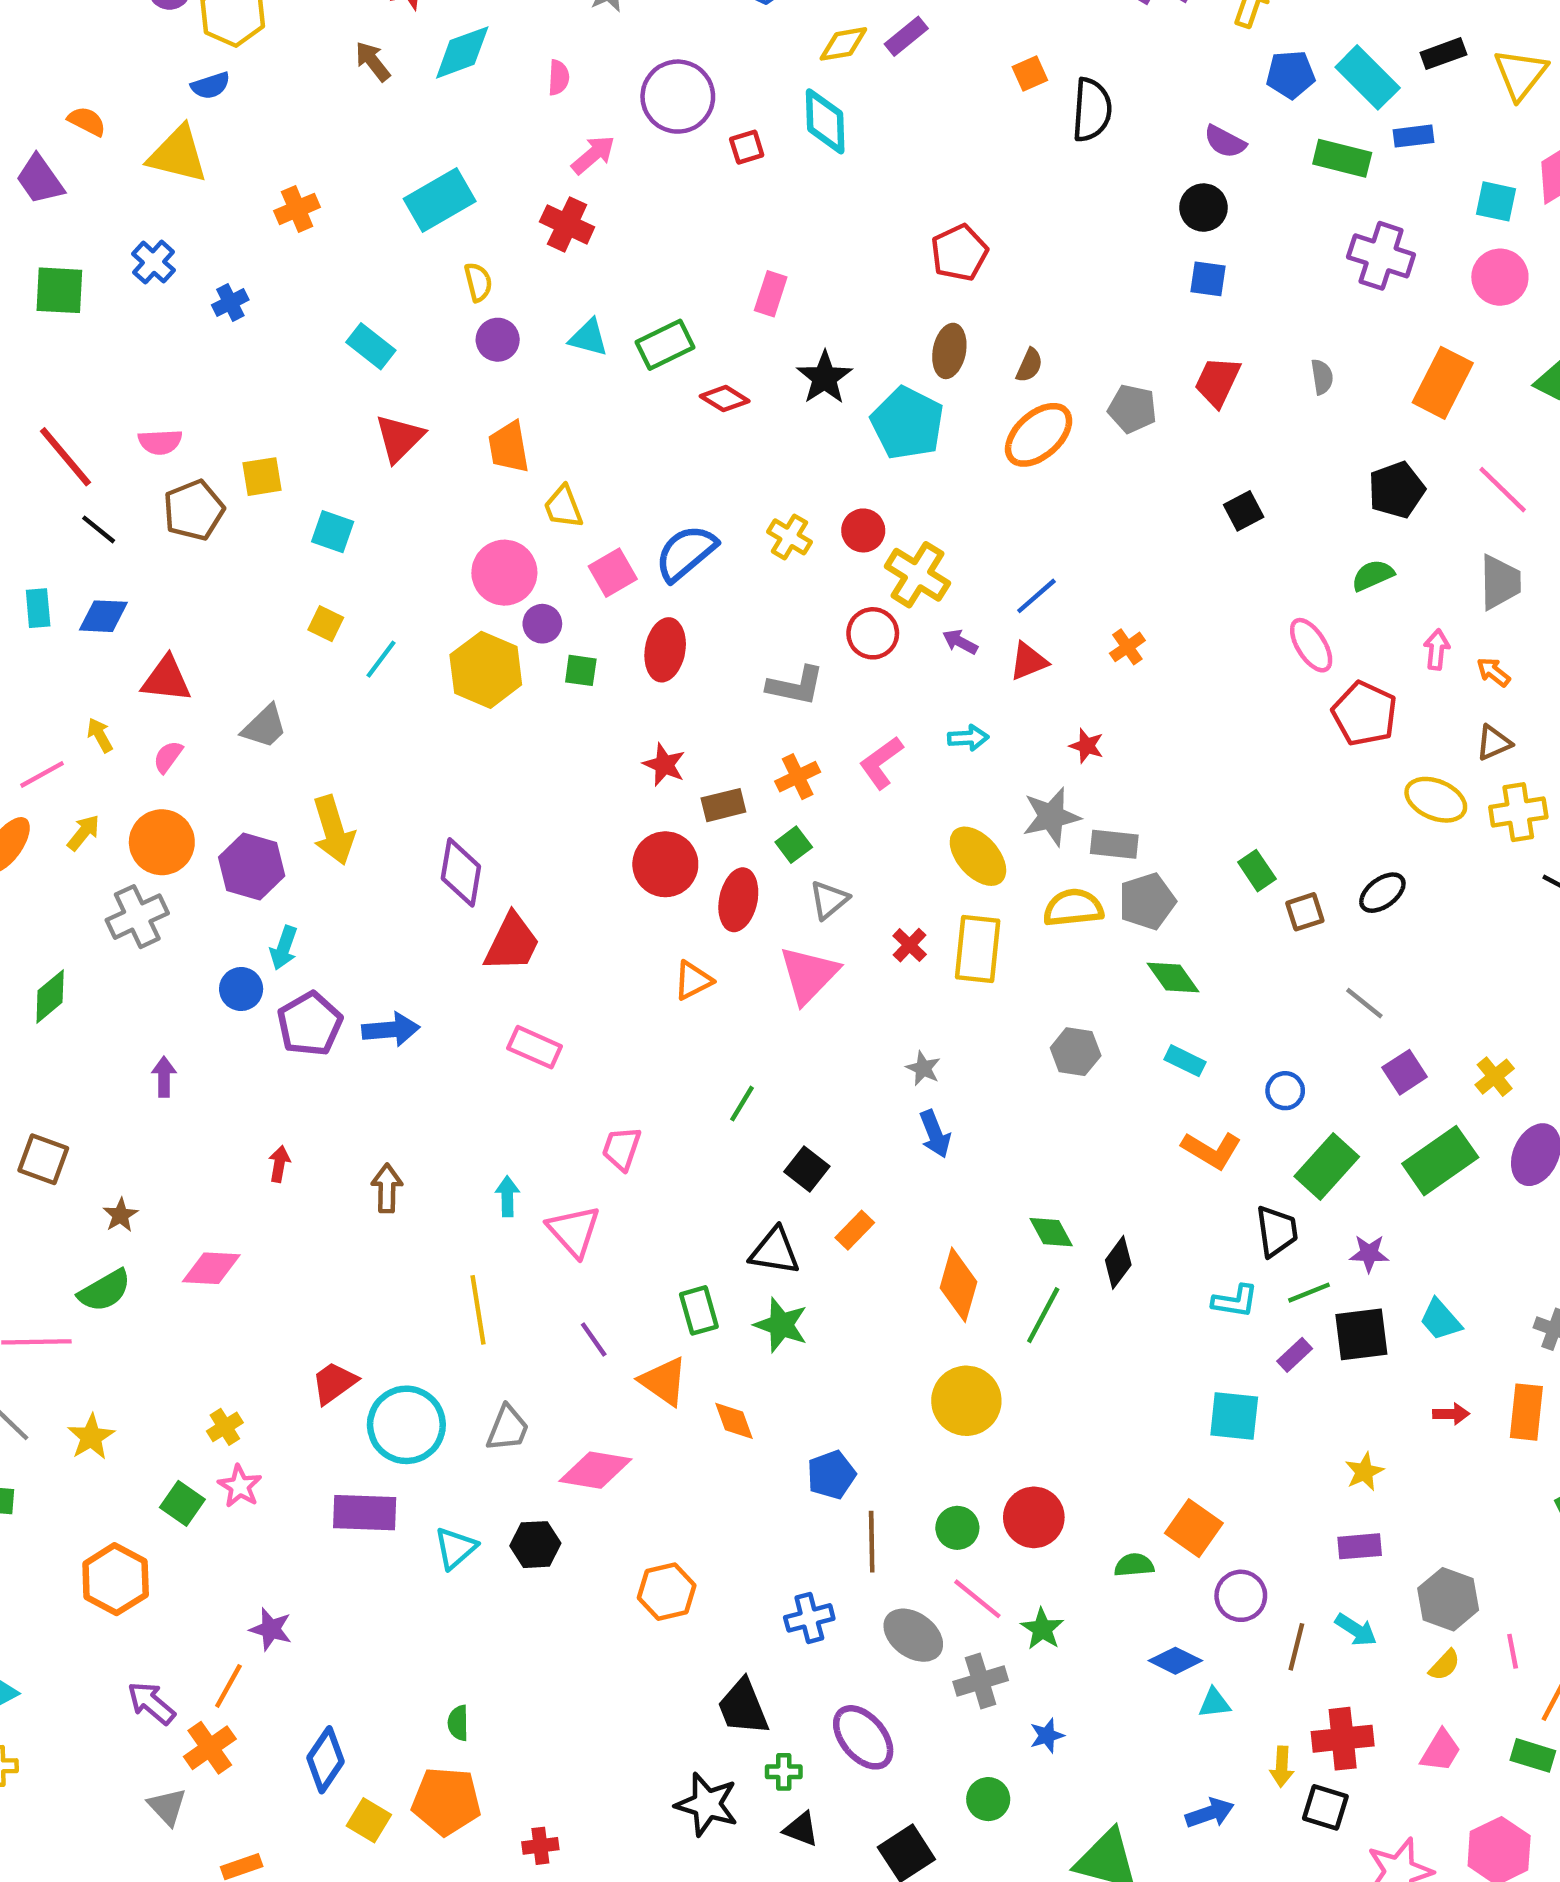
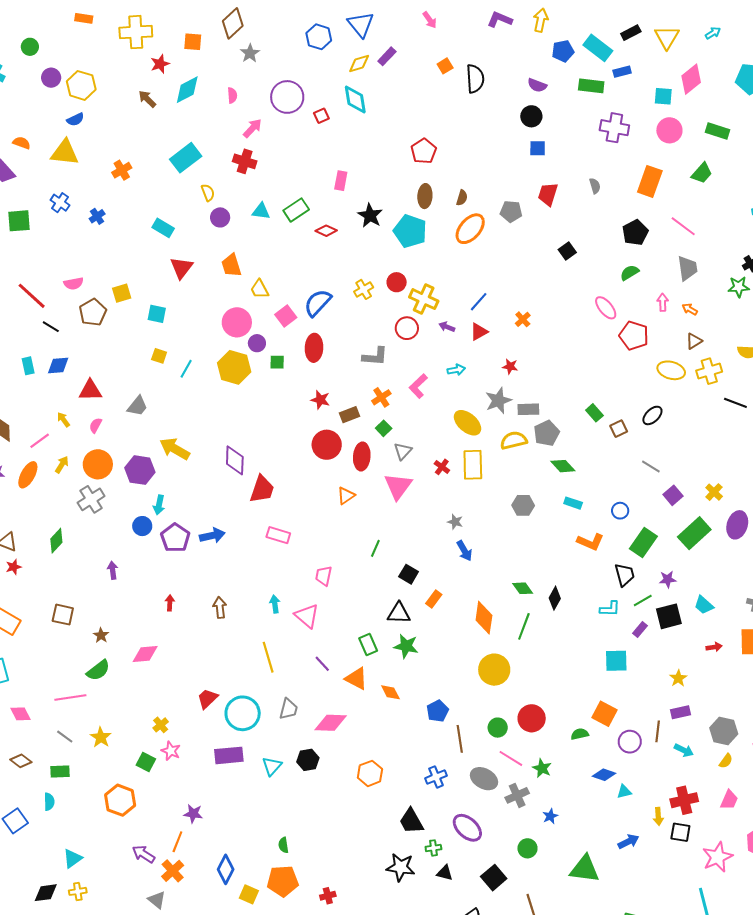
yellow cross: (789, 537) -> (364, 289), turned 36
yellow arrow: (334, 830) -> (175, 449), turned 144
brown line: (1296, 1647) -> (658, 731), moved

